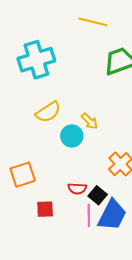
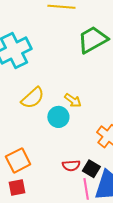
red square: (45, 209) -> (17, 188), moved

